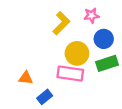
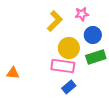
orange triangle: (26, 78) -> (13, 73), moved
blue rectangle: (45, 97) -> (69, 87), moved

